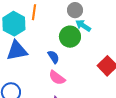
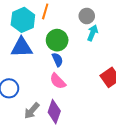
cyan arrow: (83, 26) -> (93, 33), turned 70
green circle: (70, 37) -> (57, 40), moved

